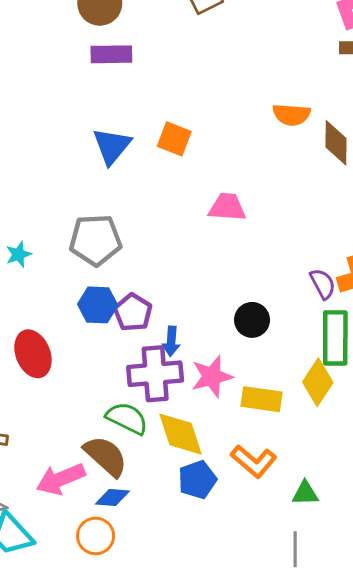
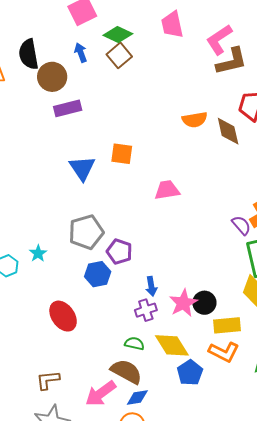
purple pentagon: (133, 312) -> (119, 252), moved
black circle: (252, 320) -> (204, 303), moved
purple cross: (155, 374) -> (146, 310), size x0.6
yellow rectangle: (262, 399) -> (227, 325), moved
green semicircle: (127, 418) -> (134, 343), size x0.7

